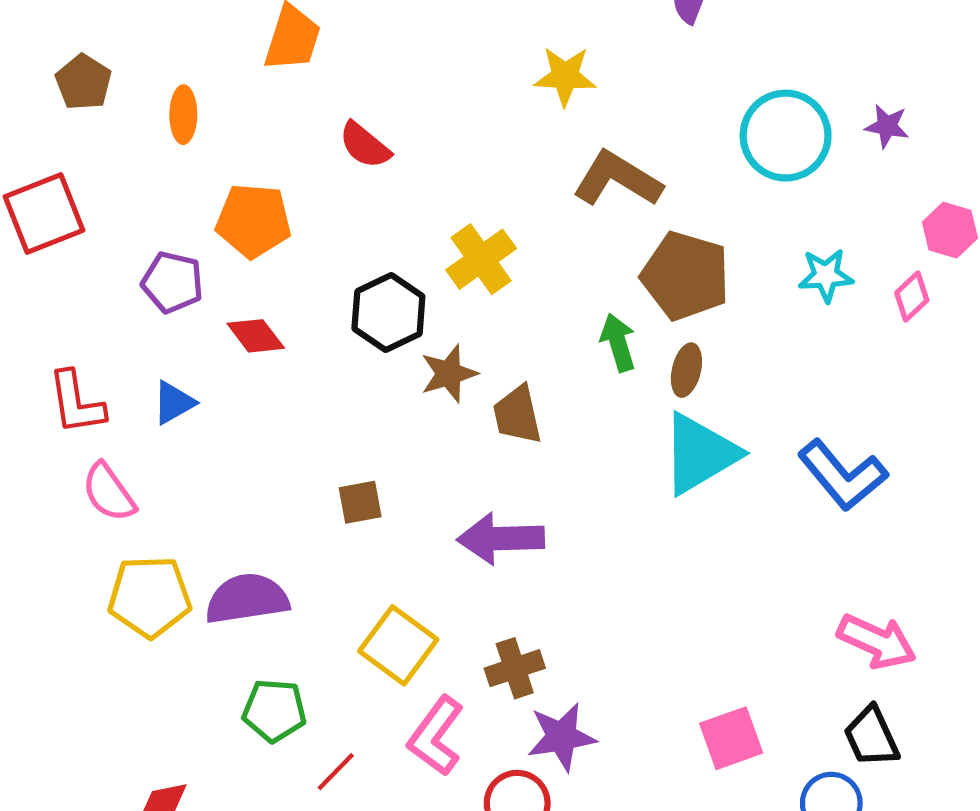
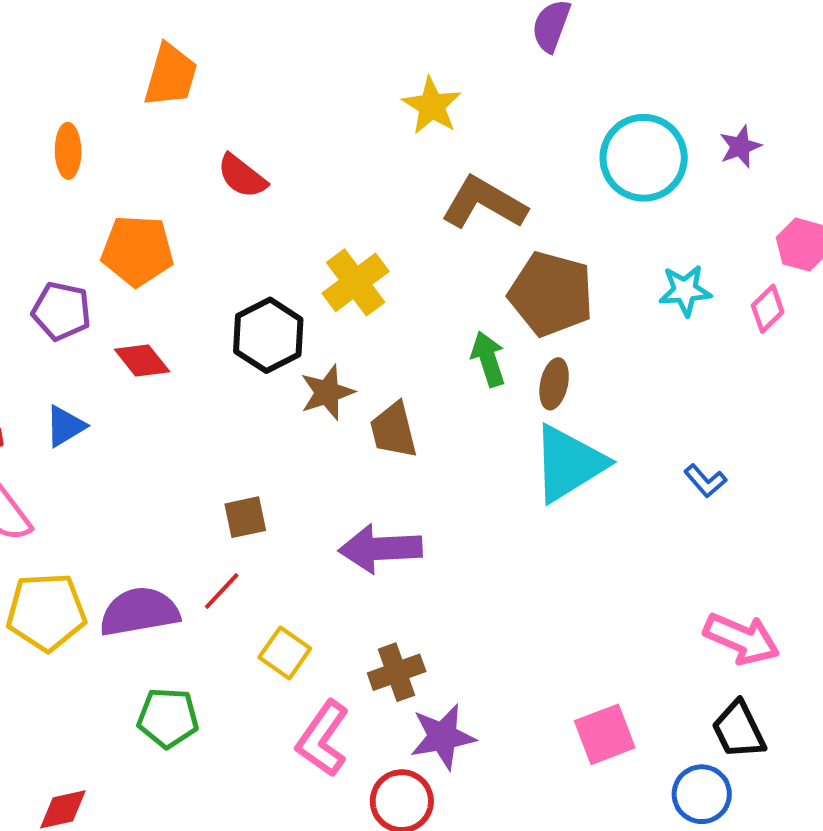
yellow star: (565, 76) -> (432, 106), turned 30
purple star: (887, 126) -> (740, 147), turned -30
blue L-shape: (843, 475) -> (705, 481), size x0.5
yellow square: (398, 645) -> (285, 653), size x0.7
red line: (336, 772) -> (222, 591), moved

